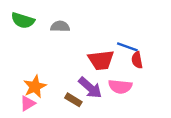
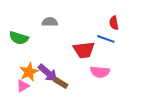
green semicircle: (23, 20) -> (19, 38), moved
red semicircle: (137, 60) -> (114, 23), moved
purple arrow: (90, 88) -> (48, 73), moved

